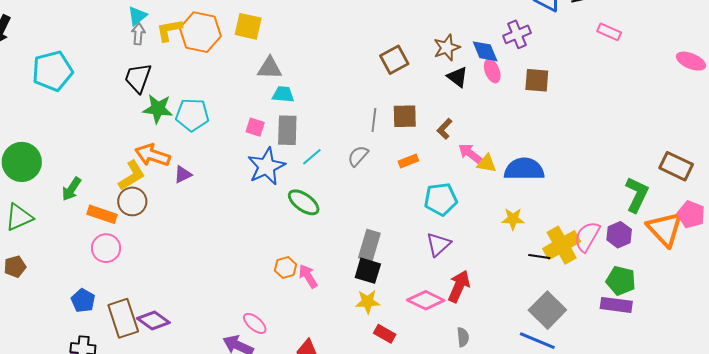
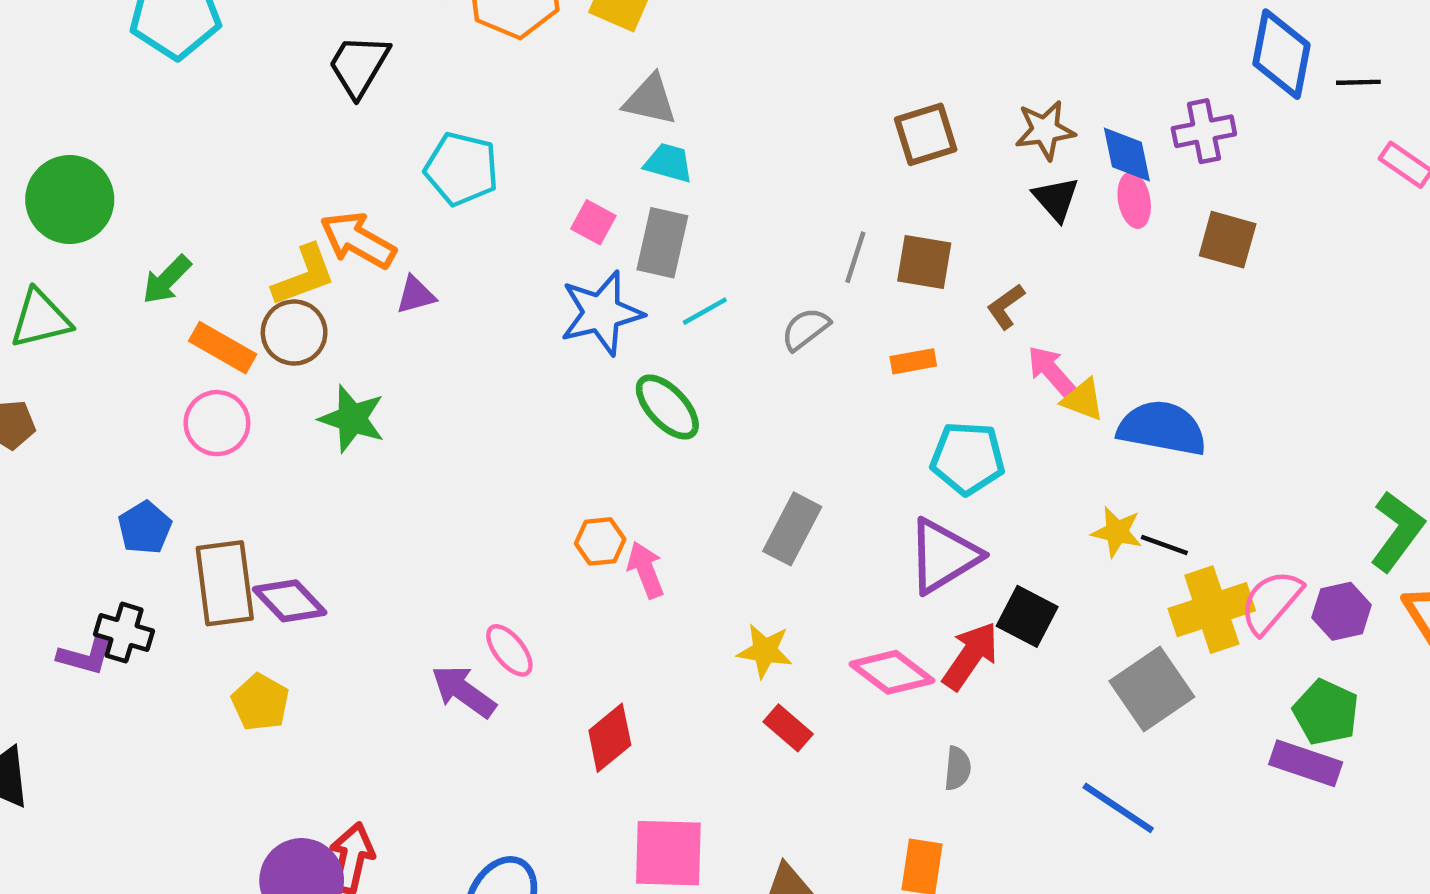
green star: (158, 109) -> (352, 419), moved
purple triangle: (438, 244) -> (943, 556), size x1.4
black line: (539, 256) -> (1164, 545), moved
black square: (368, 271) -> (1027, 616), moved
gray square: (547, 310) -> (1152, 689), moved

